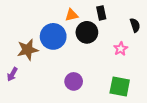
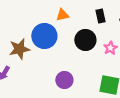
black rectangle: (101, 13) -> (100, 16), moved
black circle: (87, 32) -> (85, 40), moved

